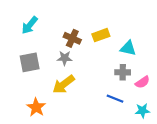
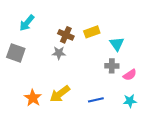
cyan triangle: (128, 48) -> (117, 44), turned 42
gray square: (30, 62) -> (16, 53), moved, turned 30
yellow arrow: (64, 84) -> (60, 94), moved
blue line: (115, 99) -> (96, 100), moved, turned -35

